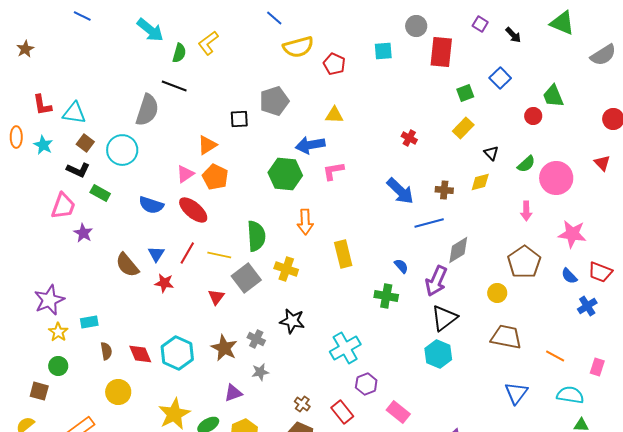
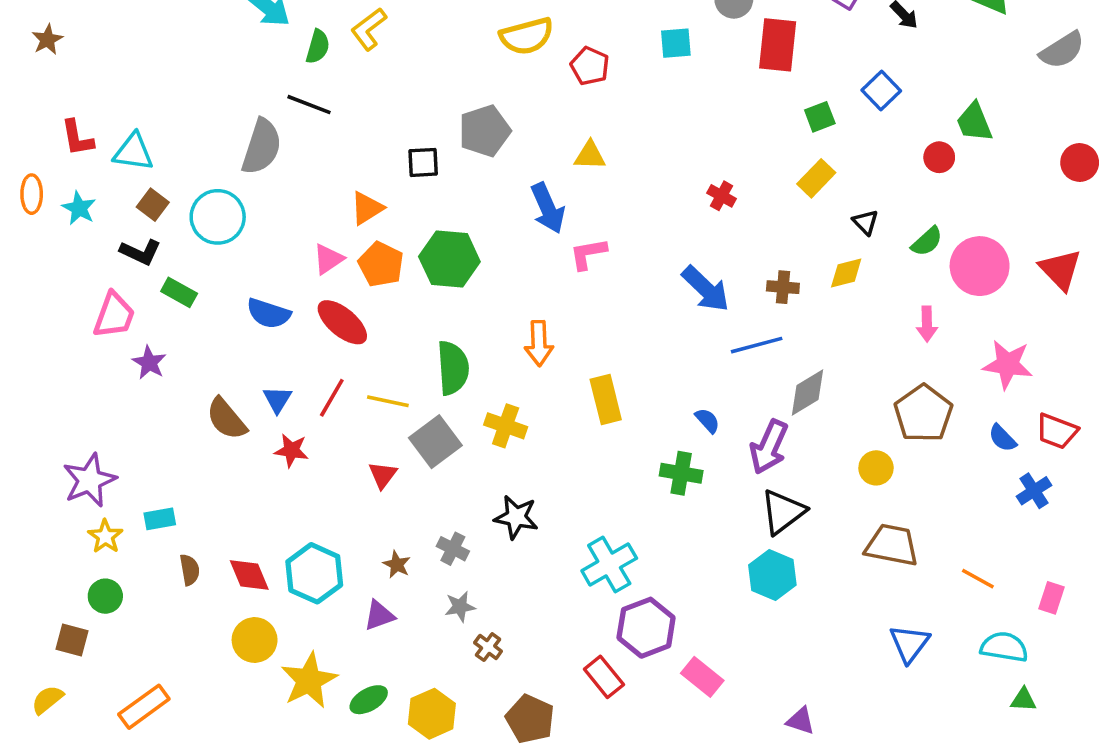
blue arrow: (310, 145) -> (548, 208), turned -104
red triangle: (602, 163) -> (1060, 270), moved, size x1.5
green hexagon: (285, 174) -> (449, 259), moved
brown star: (224, 348) -> (397, 565), size x0.6
purple hexagon: (366, 384) -> (646, 628), size x1.5
yellow circle: (118, 392) -> (255, 640), moved
purple triangle: (233, 393) -> (379, 615), moved
brown cross: (302, 404) -> (488, 647), moved

